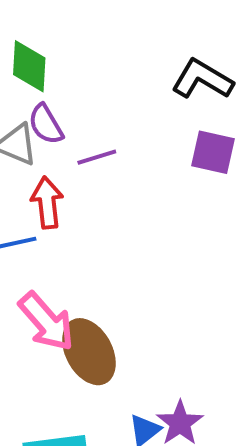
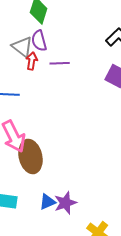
red arrow: (47, 203) -> (32, 61), moved, size x0.7

